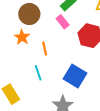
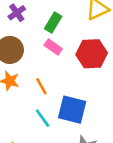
blue square: (75, 76) -> (72, 110), moved

